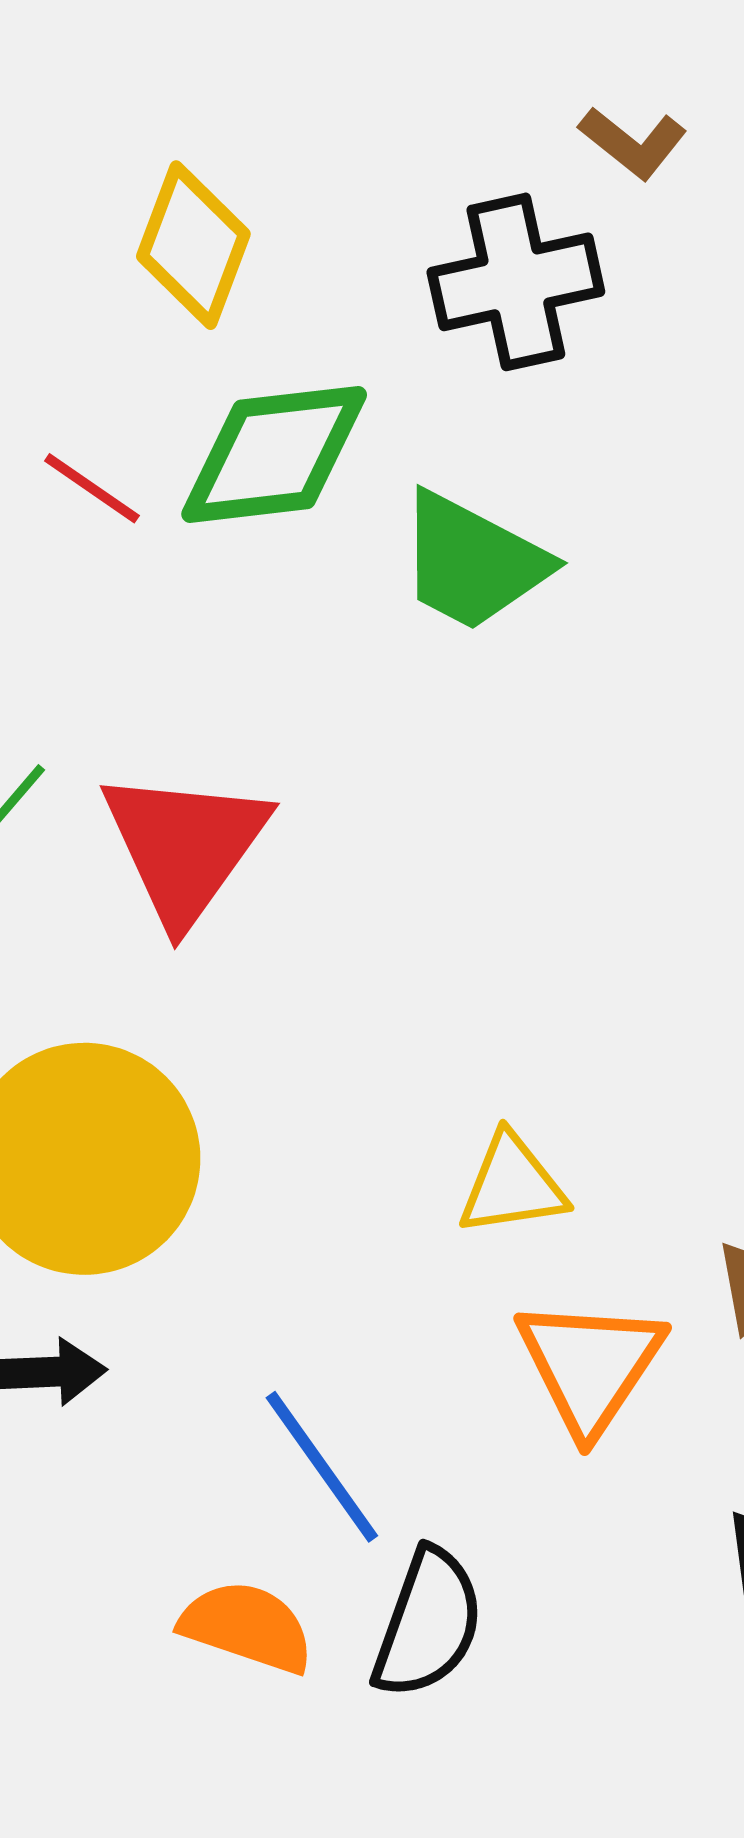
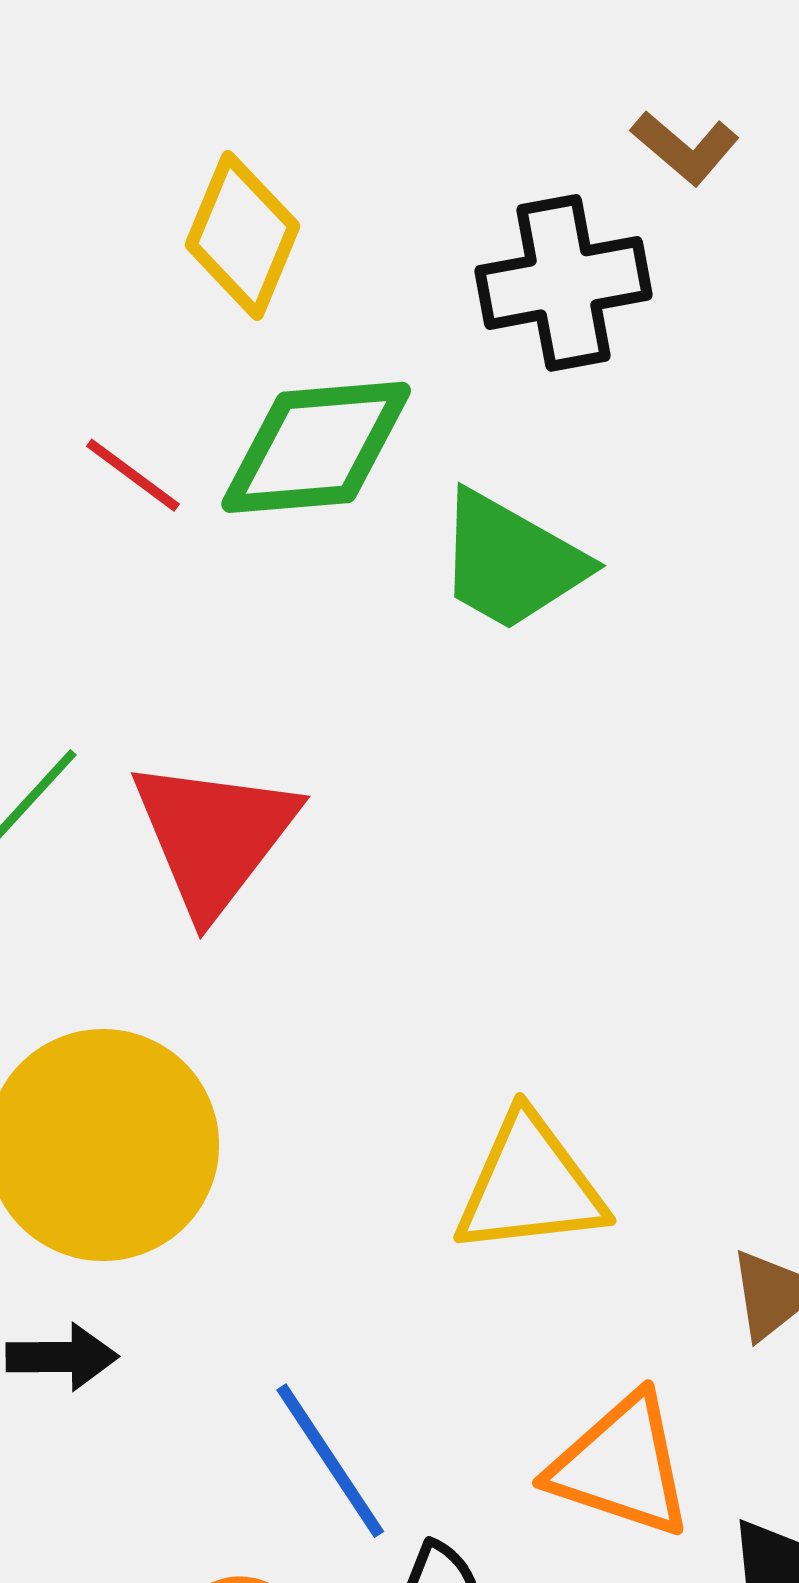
yellow triangle: (512, 1185) -> (530, 1185), size x1.4
orange triangle: (590, 1365) -> (621, 1466), moved, turned -47

